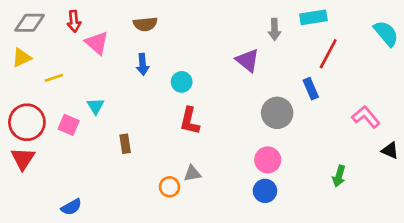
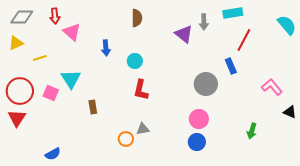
brown semicircle: (145, 24) -> (137, 18), moved, turned -84
purple triangle: (248, 60) -> (184, 34), moved
cyan triangle: (96, 106) -> (71, 79), size x1.5

